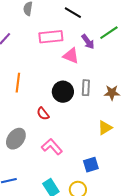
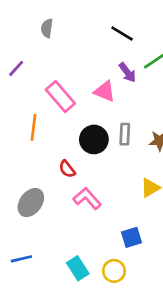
black line: (73, 13) -> (122, 34), moved
pink rectangle: (51, 37) -> (60, 97), moved, turned 55
pink L-shape: (52, 147) -> (87, 198), moved

